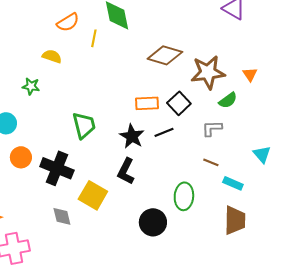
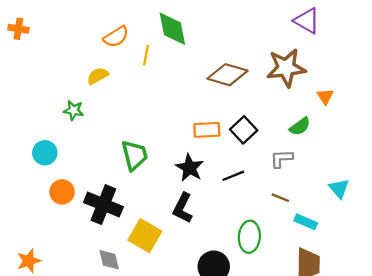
yellow semicircle: (52, 56) -> (98, 76), turned -48
brown star: (208, 72) -> (286, 68), moved
black line: (164, 132) -> (233, 176), moved

